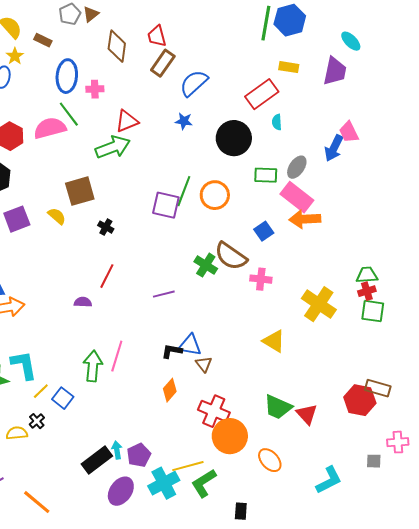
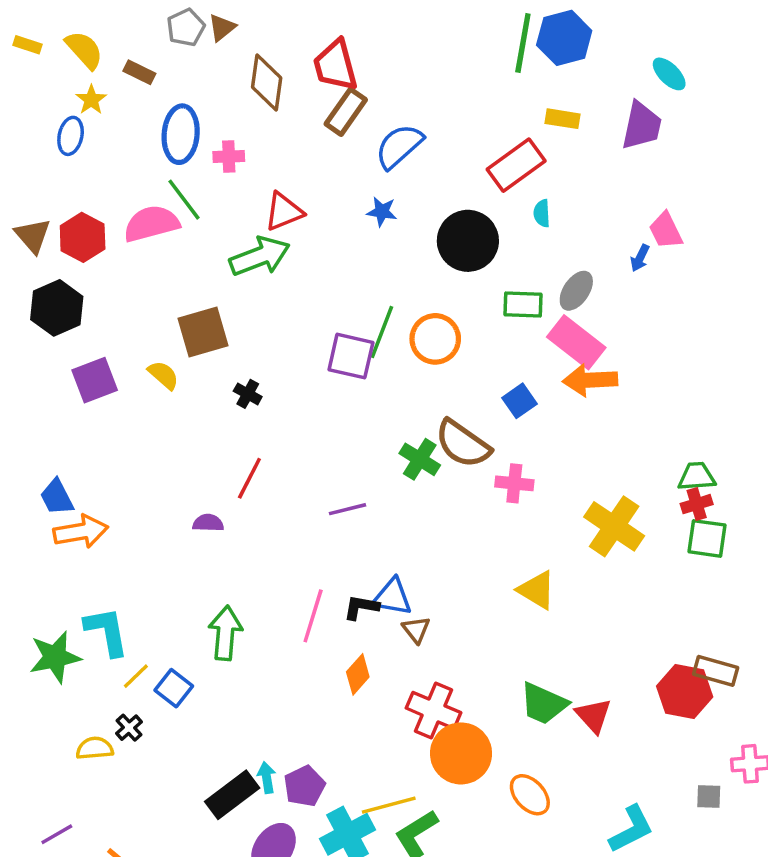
red trapezoid: (157, 36) -> (335, 65), size x1.4
blue arrow: (334, 148) -> (640, 258), size x0.6
pink line: (117, 356) -> (313, 616), moved

